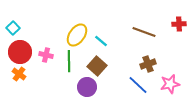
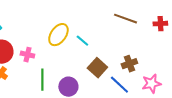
brown line: (144, 32) -> (125, 19), moved
green line: (69, 61) -> (42, 80), moved
brown square: (97, 66) -> (97, 68), moved

